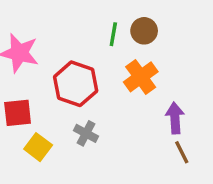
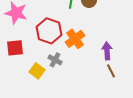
orange cross: (141, 77) -> (75, 39), moved
yellow square: (38, 147) -> (37, 71), moved

